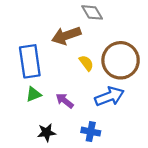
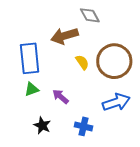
blue arrow: (109, 96) -> (116, 102), moved
black star: (46, 132) -> (42, 125), turned 30

